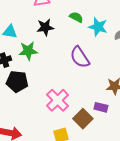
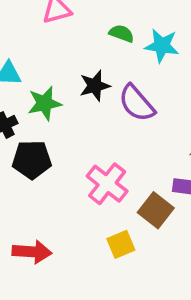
black star: (45, 27) -> (95, 86), moved

